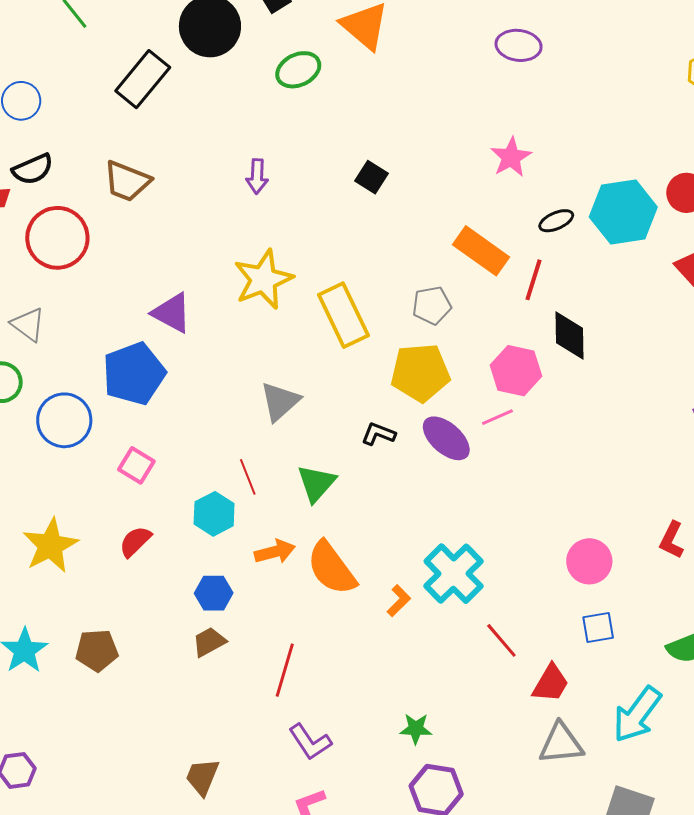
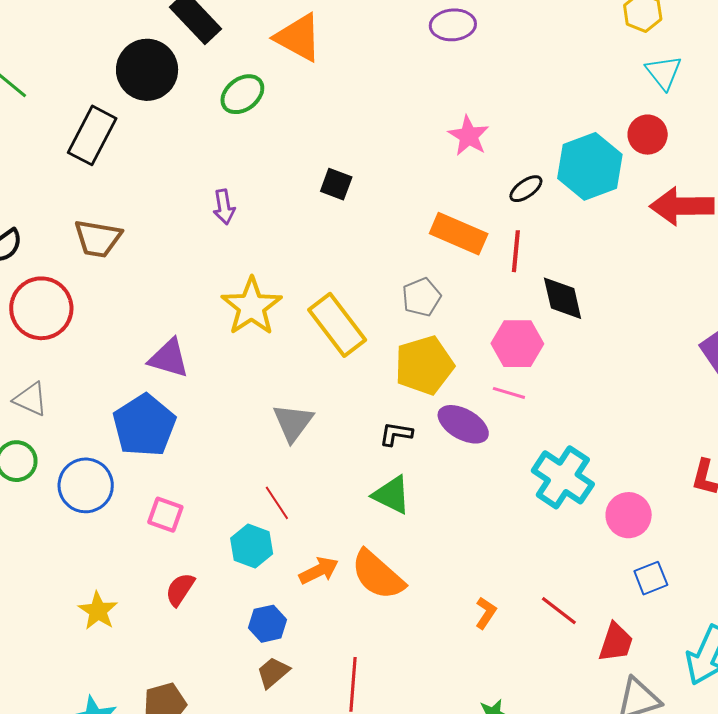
pink line: (497, 417) -> (509, 393), turned 52
green triangle: (316, 483) -> (392, 495), moved, turned -33
yellow star: (50, 546) -> (98, 611), size x0.7
cyan cross: (454, 574) -> (563, 477), moved
orange L-shape: (399, 601) -> (486, 613), moved

